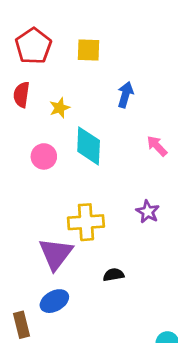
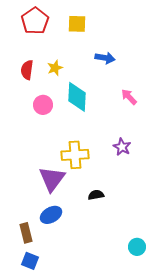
red semicircle: (22, 95) -> (27, 70), moved
blue arrow: (125, 95) -> (105, 58), turned 84

